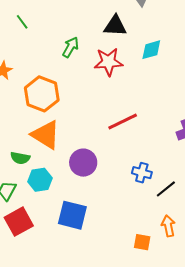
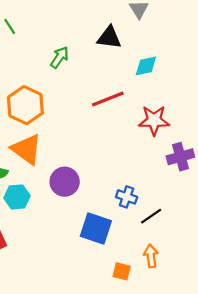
red star: (108, 62) -> (154, 120), moved
red line: (123, 122) -> (108, 99), moved
blue square: (72, 215) -> (96, 228), moved

